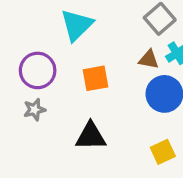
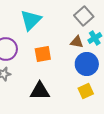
yellow square: (163, 152) -> (86, 91), moved

